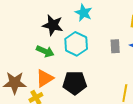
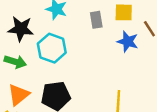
gray rectangle: (115, 46) -> (96, 20), moved

